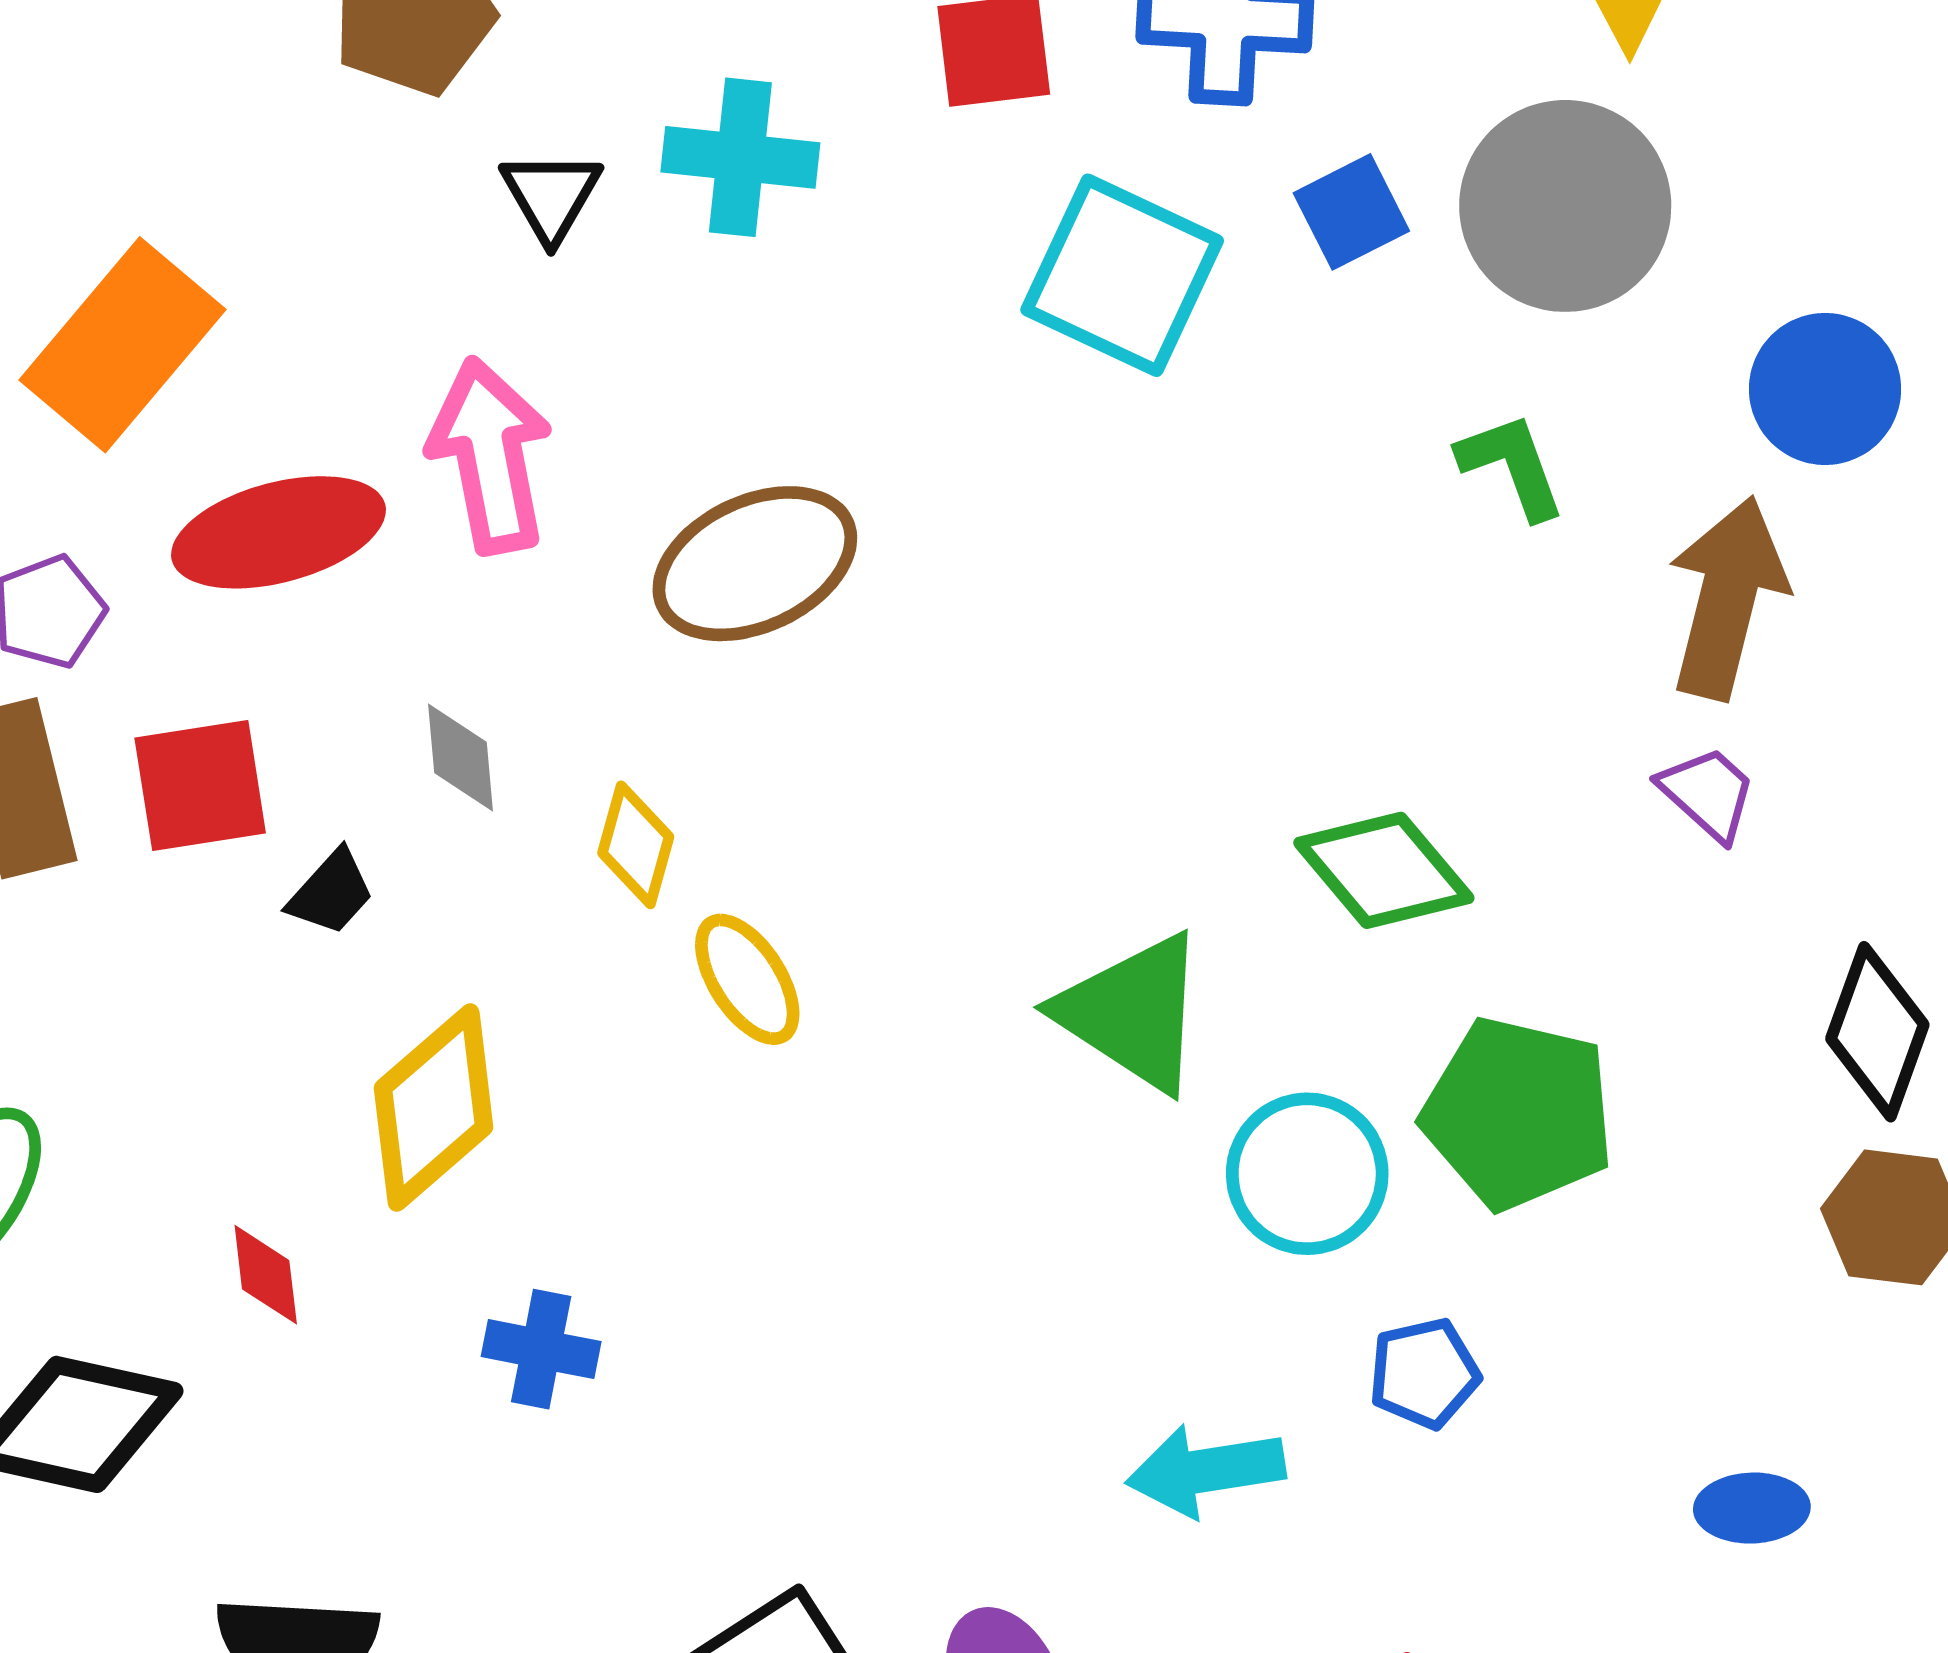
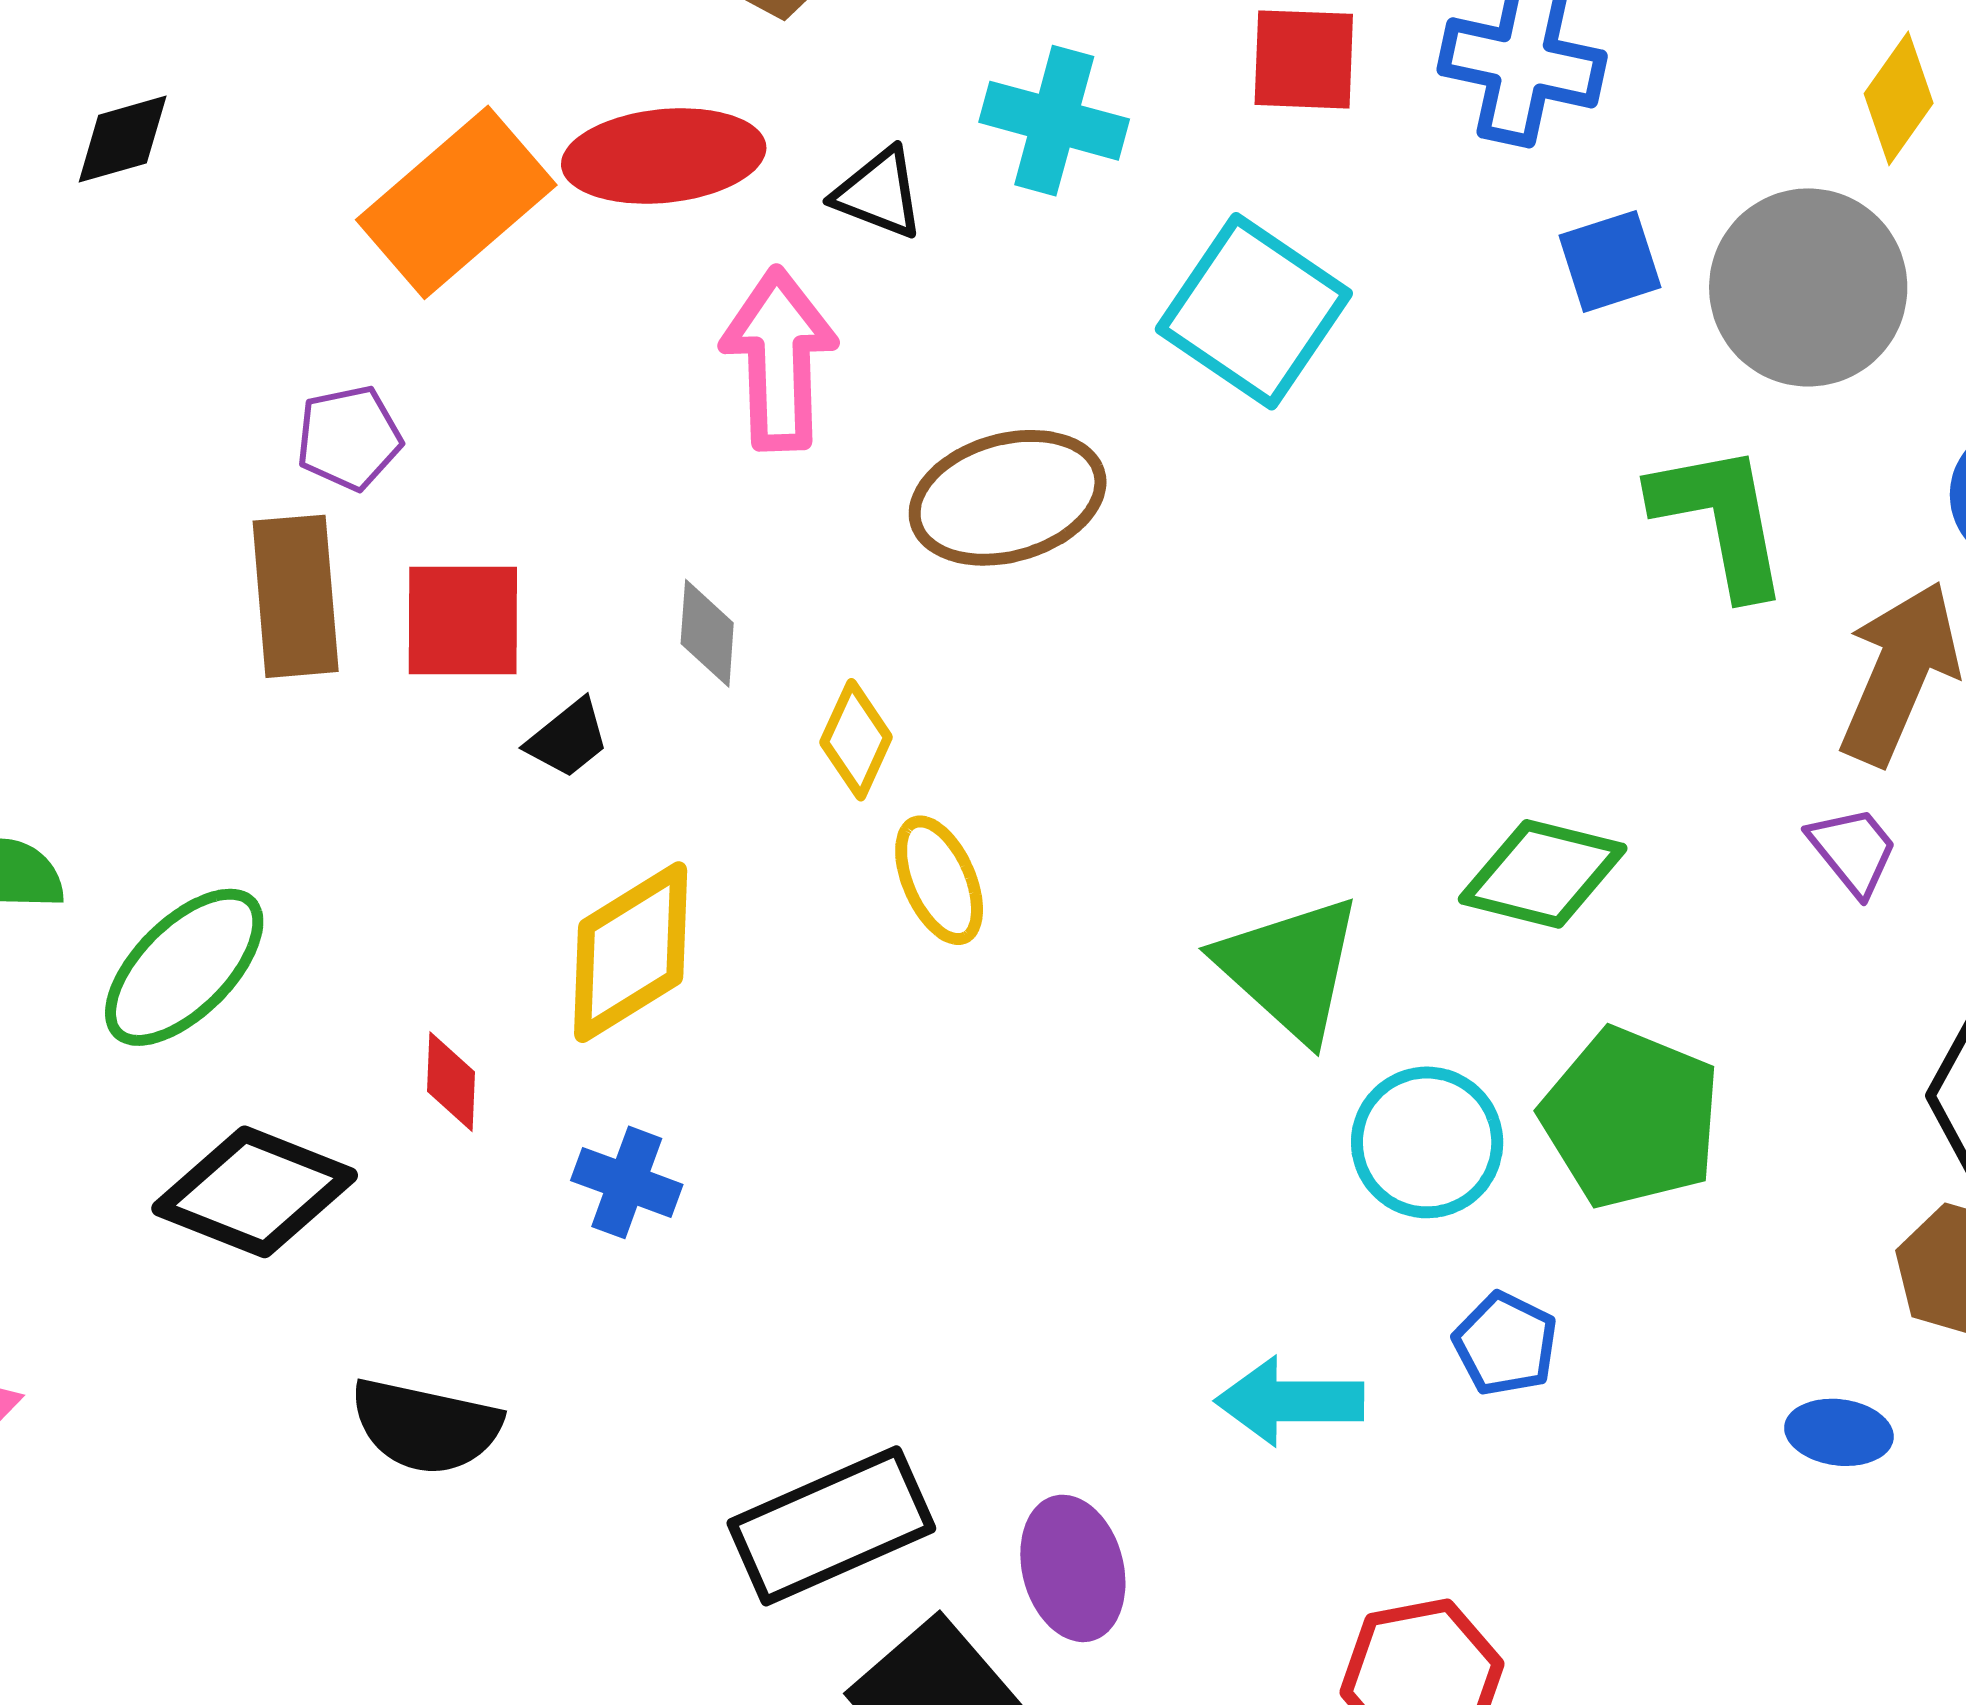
black triangle: (551, 196) -> (879, 193), moved, turned -48
cyan square: (1122, 275) -> (1254, 311), moved
green L-shape: (1512, 466) -> (1720, 519), size x1.5
red ellipse: (278, 532) -> (664, 156), moved
green diamond: (1384, 870) -> (1543, 874), turned -45
blue cross: (541, 1349) -> (627, 1182), moved
blue pentagon: (1424, 1373) -> (1505, 1344), turned 30
blue ellipse: (1752, 1508) -> (1839, 1432), moved

